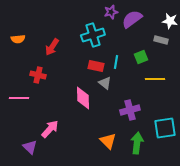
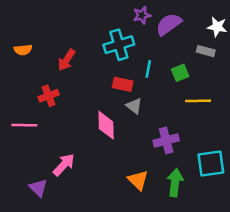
cyan line: (116, 62) -> (148, 69), moved
red cross: (38, 75) -> (49, 96), turned -35

